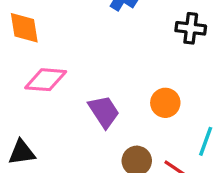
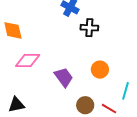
black cross: (191, 28) -> (89, 28), moved

